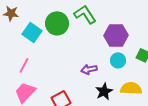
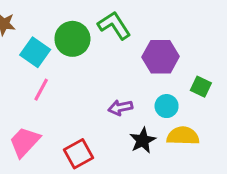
cyan circle: (118, 60) -> (167, 106), moved
pink line: (24, 65) -> (41, 90), moved

